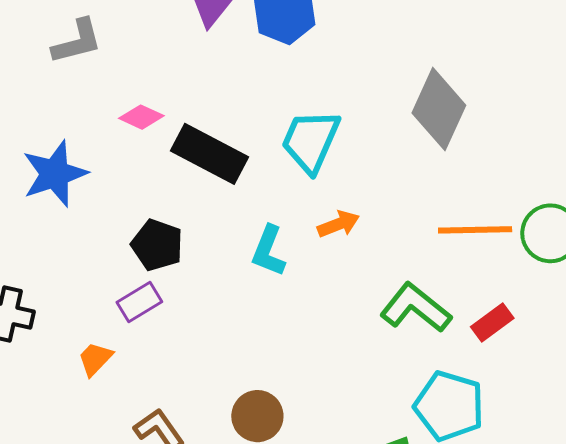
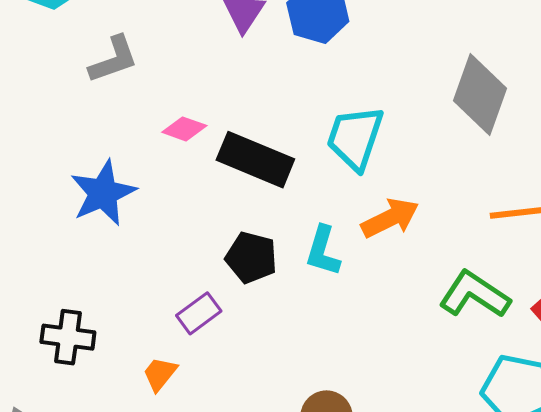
orange arrow: (338, 224) -> (390, 218), size x1.4
black pentagon: (157, 245) -> (251, 257), moved

